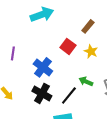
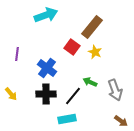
brown rectangle: (88, 26) -> (92, 27), size x1.6
black cross: (42, 93) -> (46, 94), turned -30

